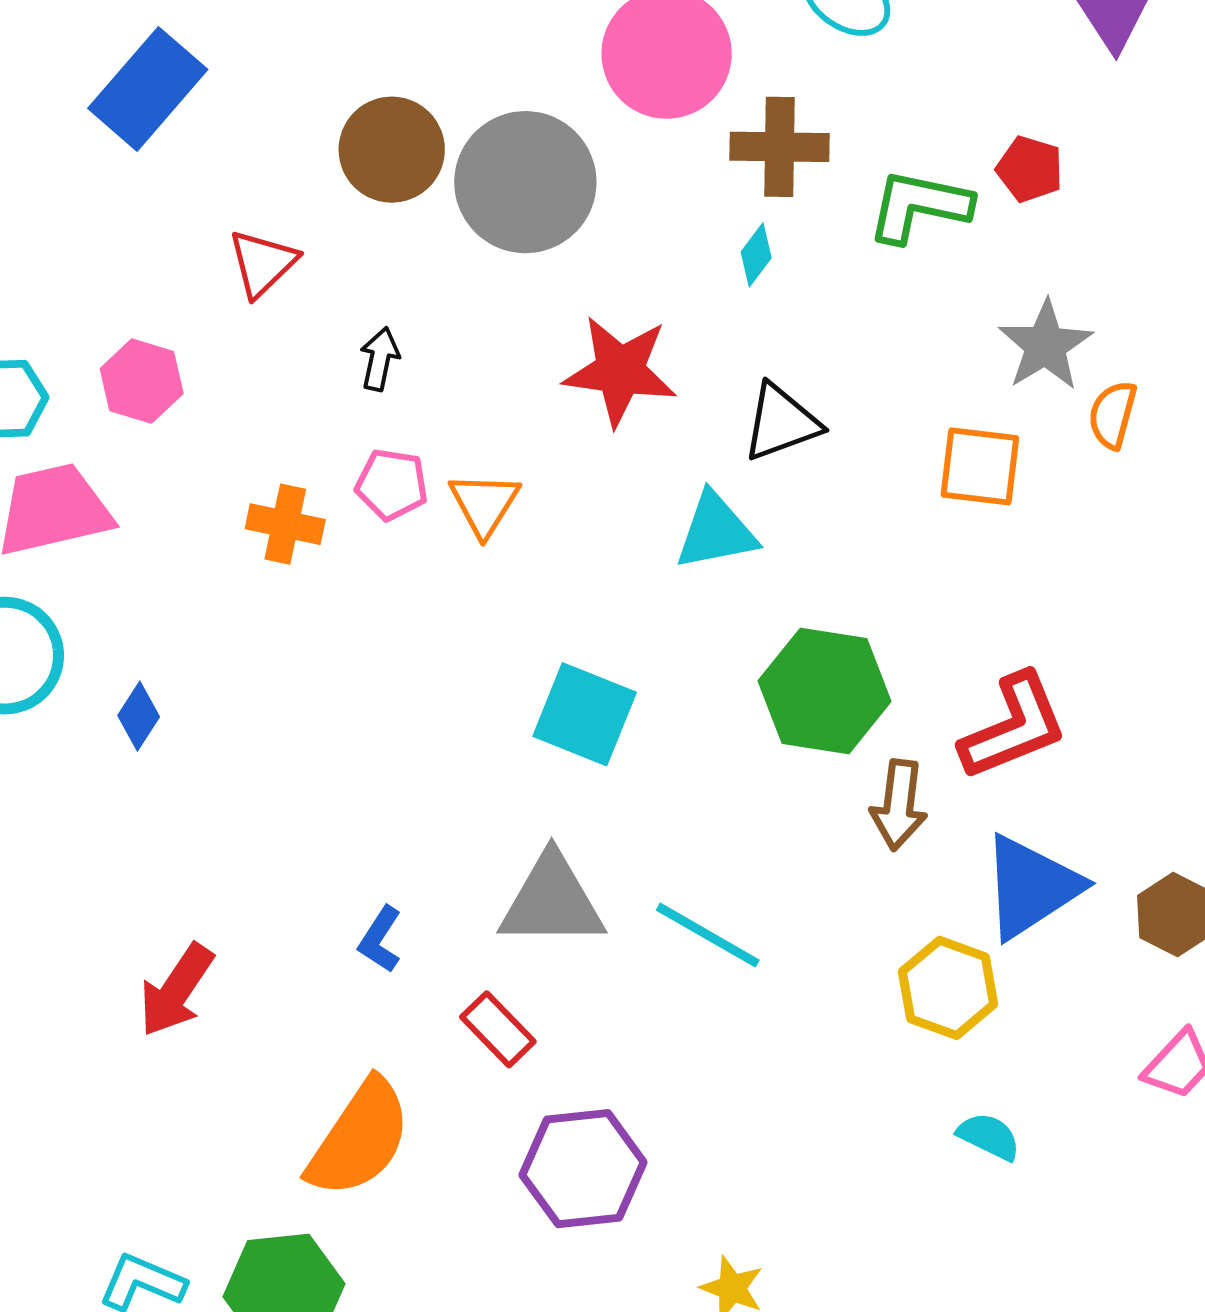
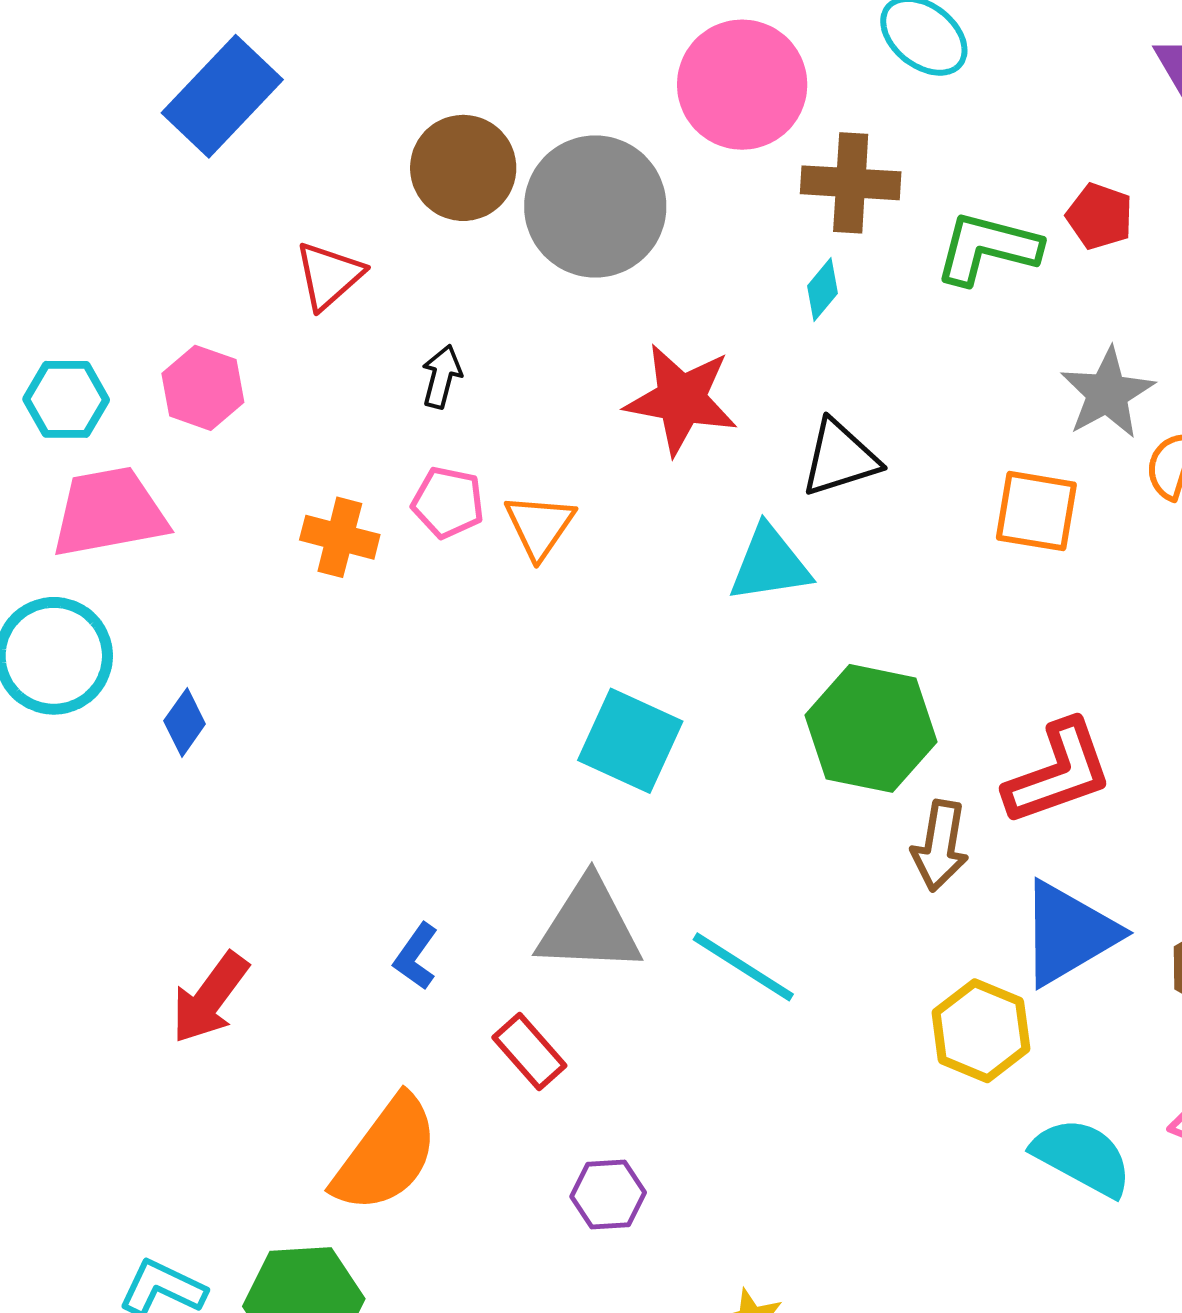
cyan semicircle: (989, 1136) -> (1082, 1157), moved, size x1.6
purple hexagon: (583, 1169) -> (608, 1194), size x0.6

